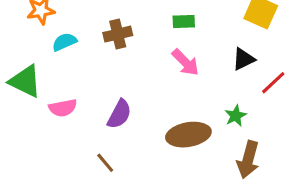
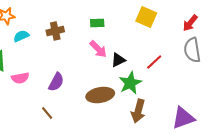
black triangle: (243, 59) -> (118, 60), moved
green star: (236, 116) -> (130, 83), size x1.6

